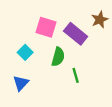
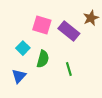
green semicircle: (58, 57) -> (43, 59), moved

